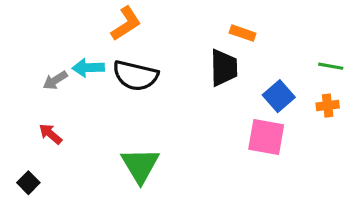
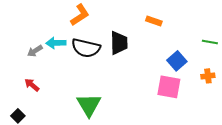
black trapezoid: (224, 68) -> (119, 43), moved
orange cross: (328, 106) -> (208, 76), moved

